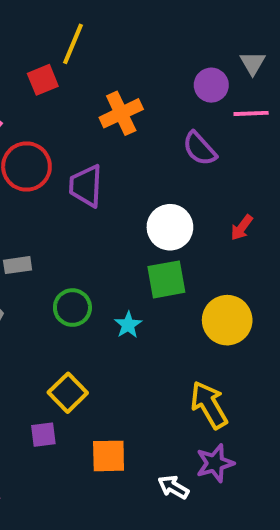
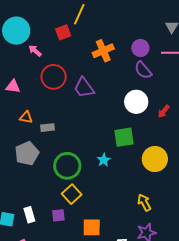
purple circle: (211, 85) -> (140, 48), moved
purple trapezoid: (86, 186) -> (84, 88), turned -40
white circle: (170, 227) -> (136, 102), moved
green circle: (72, 308) -> (67, 166), moved, size x1.4
yellow arrow: (209, 405) -> (144, 202), size x0.7

